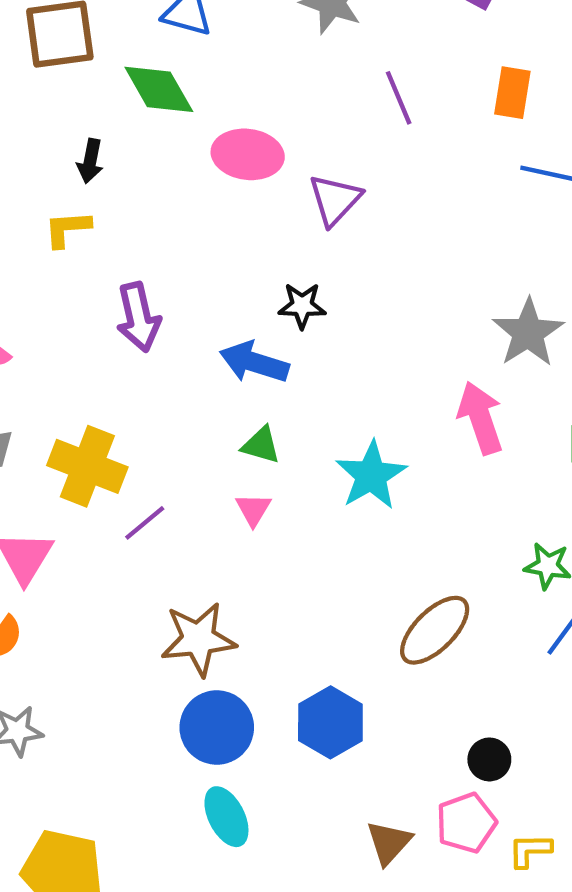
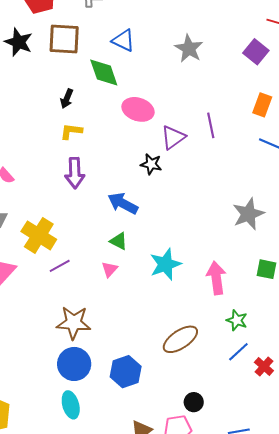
purple line: (399, 98) -> (211, 125), moved
yellow L-shape: (67, 229) -> (71, 131), moved
black star: (302, 306) -> (151, 164), moved
pink arrow: (480, 418) -> (216, 278), moved

